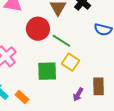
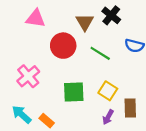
green line: (61, 41) -> (100, 53), moved
yellow square: (71, 62) -> (108, 91), moved

